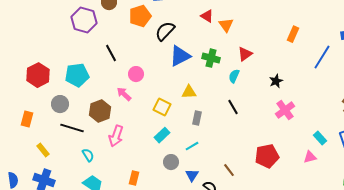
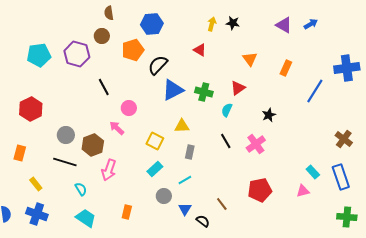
orange triangle: (226, 25) -> (250, 59), moved
cyan pentagon: (77, 75) -> (39, 55), moved
gray circle: (60, 104) -> (66, 135), moved
pink cross: (285, 110) -> (256, 144), moved

